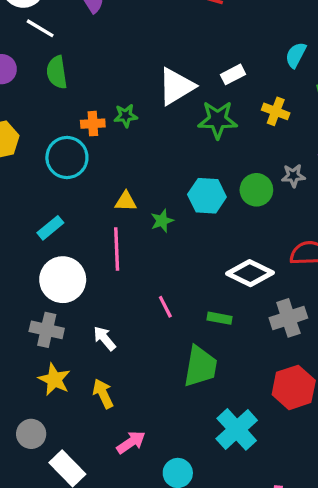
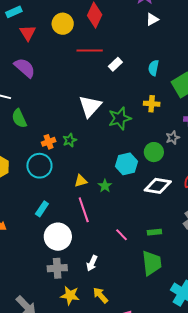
white rectangle: (233, 74) -> (115, 64), moved
green star: (126, 116) -> (70, 140), moved
white diamond: (250, 273) -> (158, 186), moved
white arrow: (105, 338) -> (92, 263), turned -98

